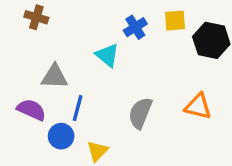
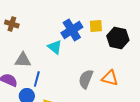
blue cross: (135, 27) -> (72, 30), size x1.5
gray semicircle: (140, 113) -> (86, 79), moved

